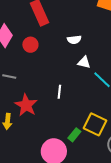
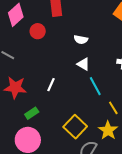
red star: (26, 105) -> (15, 88), turned 30
green rectangle: (74, 135) -> (32, 113), moved

